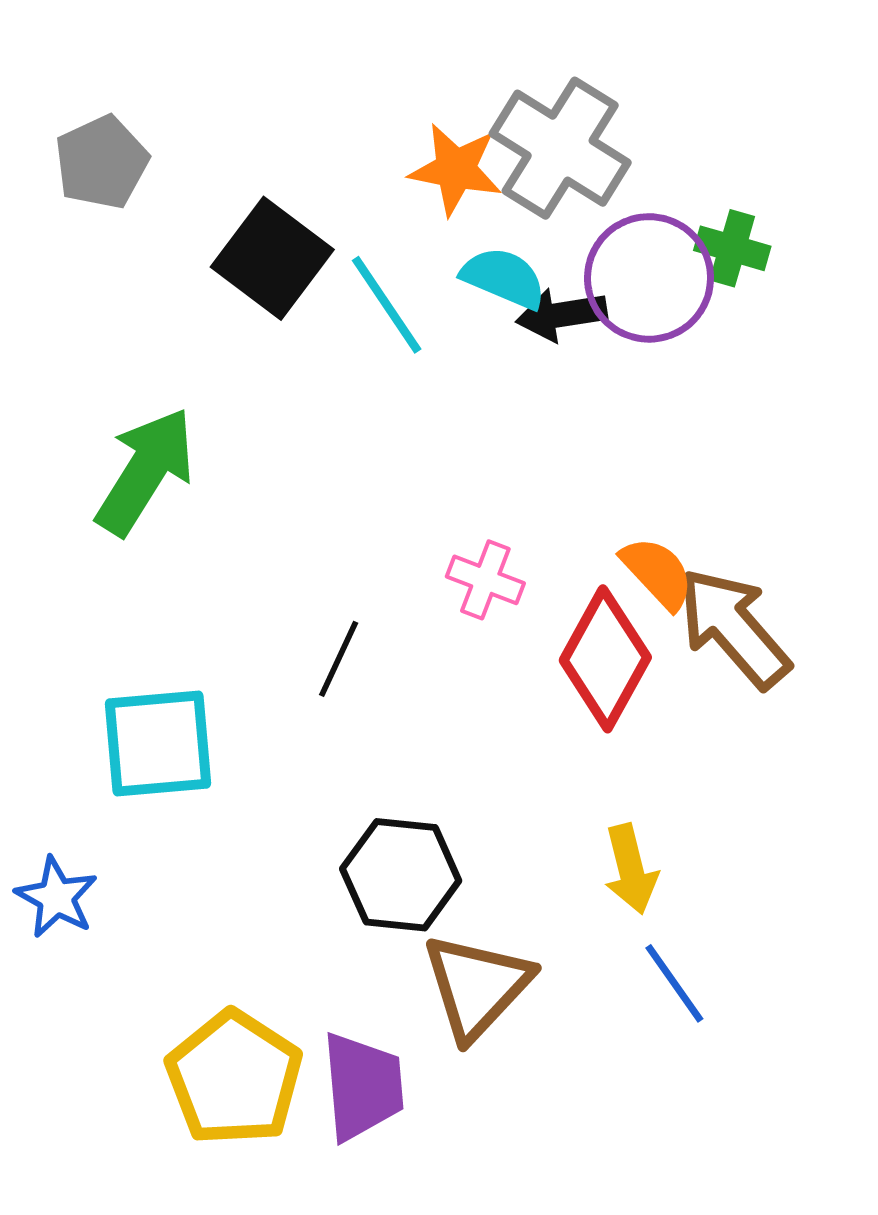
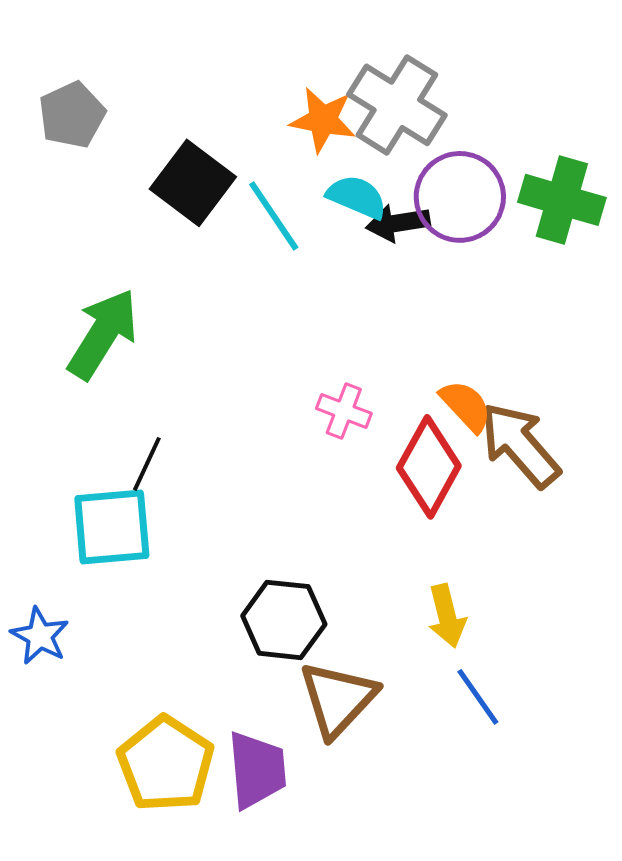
green cross: (732, 248) -> (562, 200), moved, size x1.6
black line: (339, 659) -> (147, 464), moved

